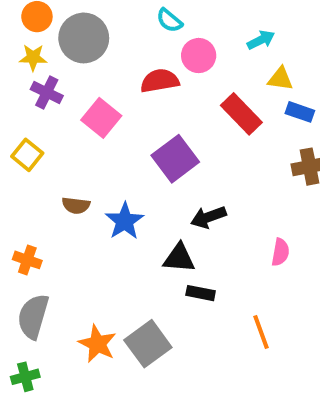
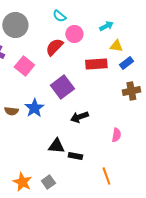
red semicircle: (160, 81) -> (54, 47), turned -36
blue rectangle: (300, 112) -> (126, 63), turned -56
red rectangle: (241, 114) -> (96, 64), turned -50
blue star: (125, 221) -> (34, 108), moved
black triangle: (179, 258) -> (56, 146), moved
gray square: (148, 344) -> (48, 182), size x0.6

